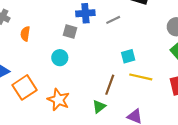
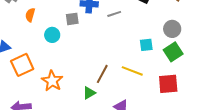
gray square: (70, 32) -> (72, 19), turned -32
cyan square: (128, 56) -> (146, 45), moved
cyan circle: (60, 58) -> (52, 35), moved

